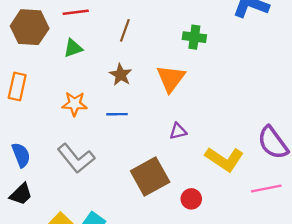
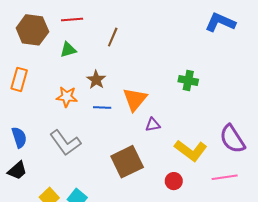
green cross: (194, 37) -> (188, 80), moved
brown star: (121, 75) -> (96, 80), moved
orange triangle: (171, 78) -> (135, 99), moved
red circle: (191, 199) -> (174, 181), moved

